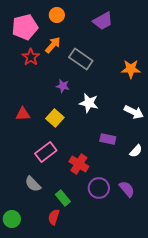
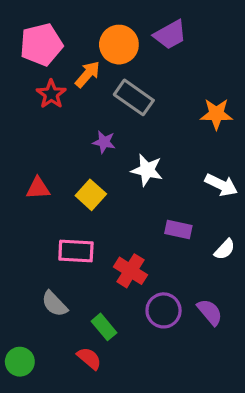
orange circle: (57, 15) -> (119, 45), moved, size x1.5
pink rectangle: (46, 152) -> (76, 251), turned 40
red semicircle: (54, 217) -> (89, 358), turned 112

